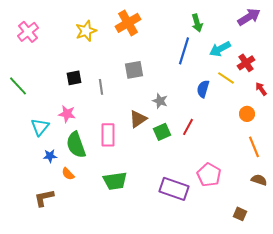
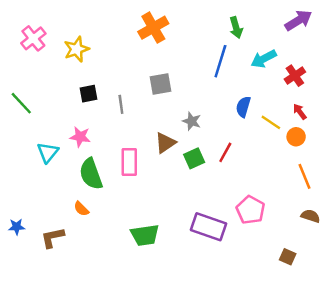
yellow star: (86, 31) -> (77, 49), moved
yellow line: (226, 78) -> (271, 122), moved
red arrow: (261, 89) -> (300, 112), moved
blue star: (50, 156) -> (17, 227), moved
green trapezoid: (115, 181) -> (145, 235), moved

